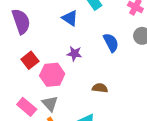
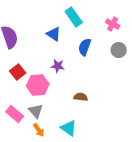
blue semicircle: (111, 43) -> (85, 47), moved, turned -132

